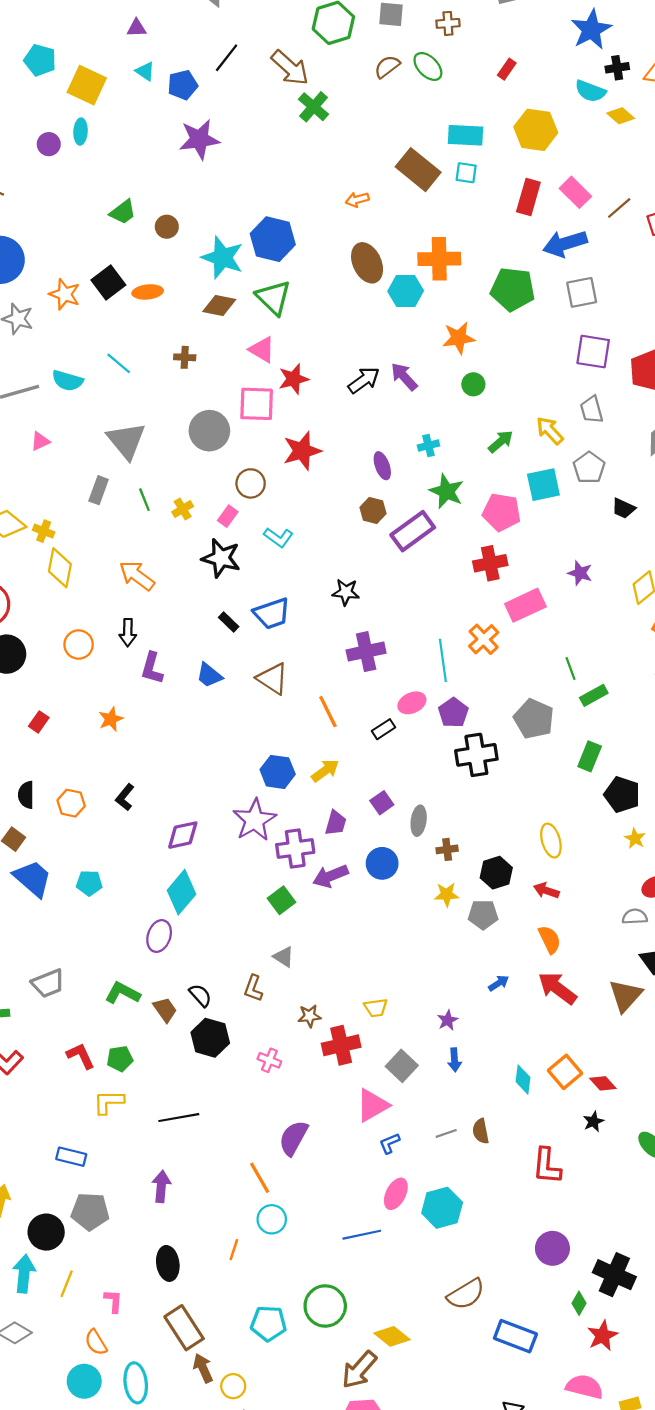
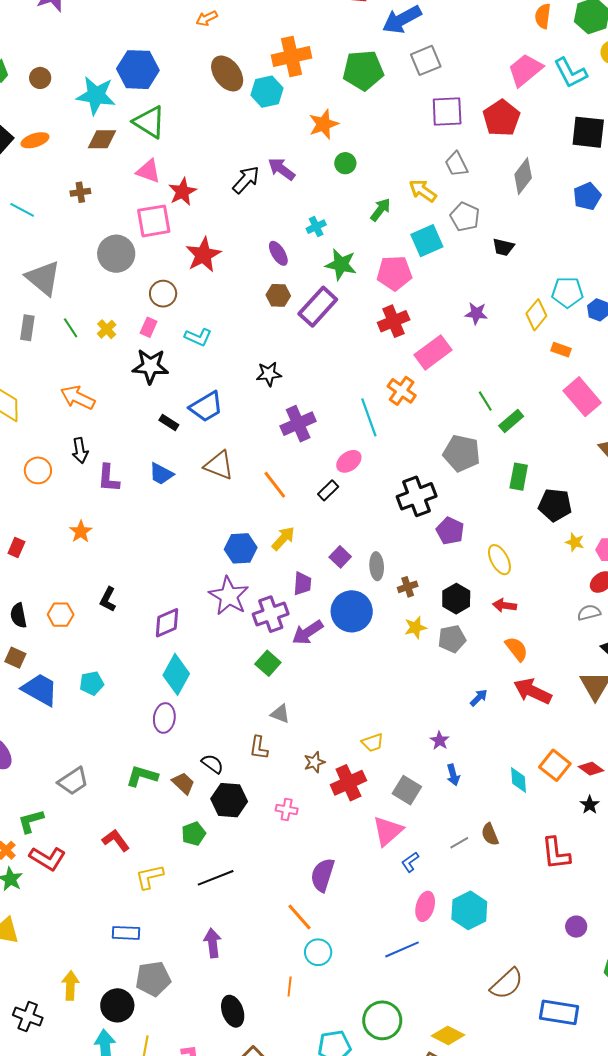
purple pentagon: (453, 713) -> (450, 531), moved
blue circle: (382, 863) -> (352, 611), size x1.4
green pentagon: (120, 1059) -> (194, 834), moved
purple circle: (552, 1248) -> (576, 927), size x0.7

